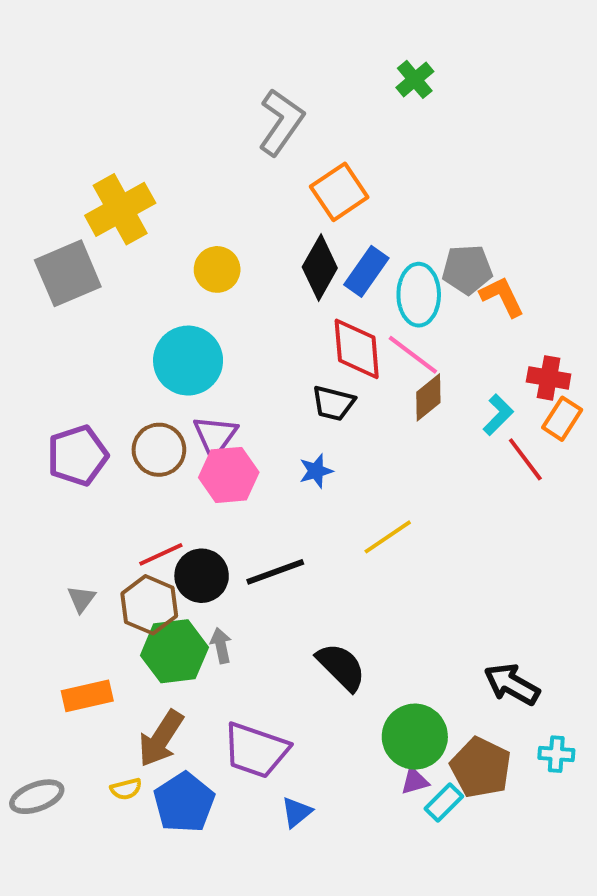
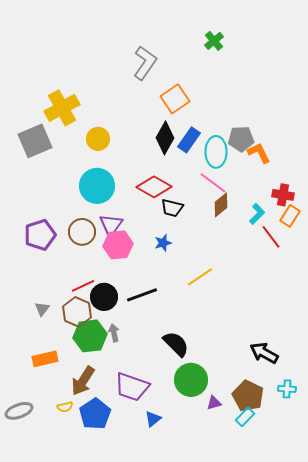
yellow circle: (217, 269) -> (98, 139), moved
red diamond: (357, 349) -> (154, 187), moved, turned -56
green circle: (415, 737) -> (191, 380), moved
cyan rectangle: (444, 802) -> (245, 417), moved

